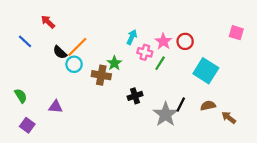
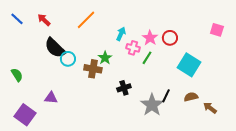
blue line: (25, 41) -> (17, 19), moved
orange line: (77, 47) -> (86, 20), moved
black semicircle: (60, 52) -> (55, 48), size x1.6
green semicircle: (21, 96) -> (17, 75), moved
purple square: (27, 125) -> (25, 115), size x1.5

